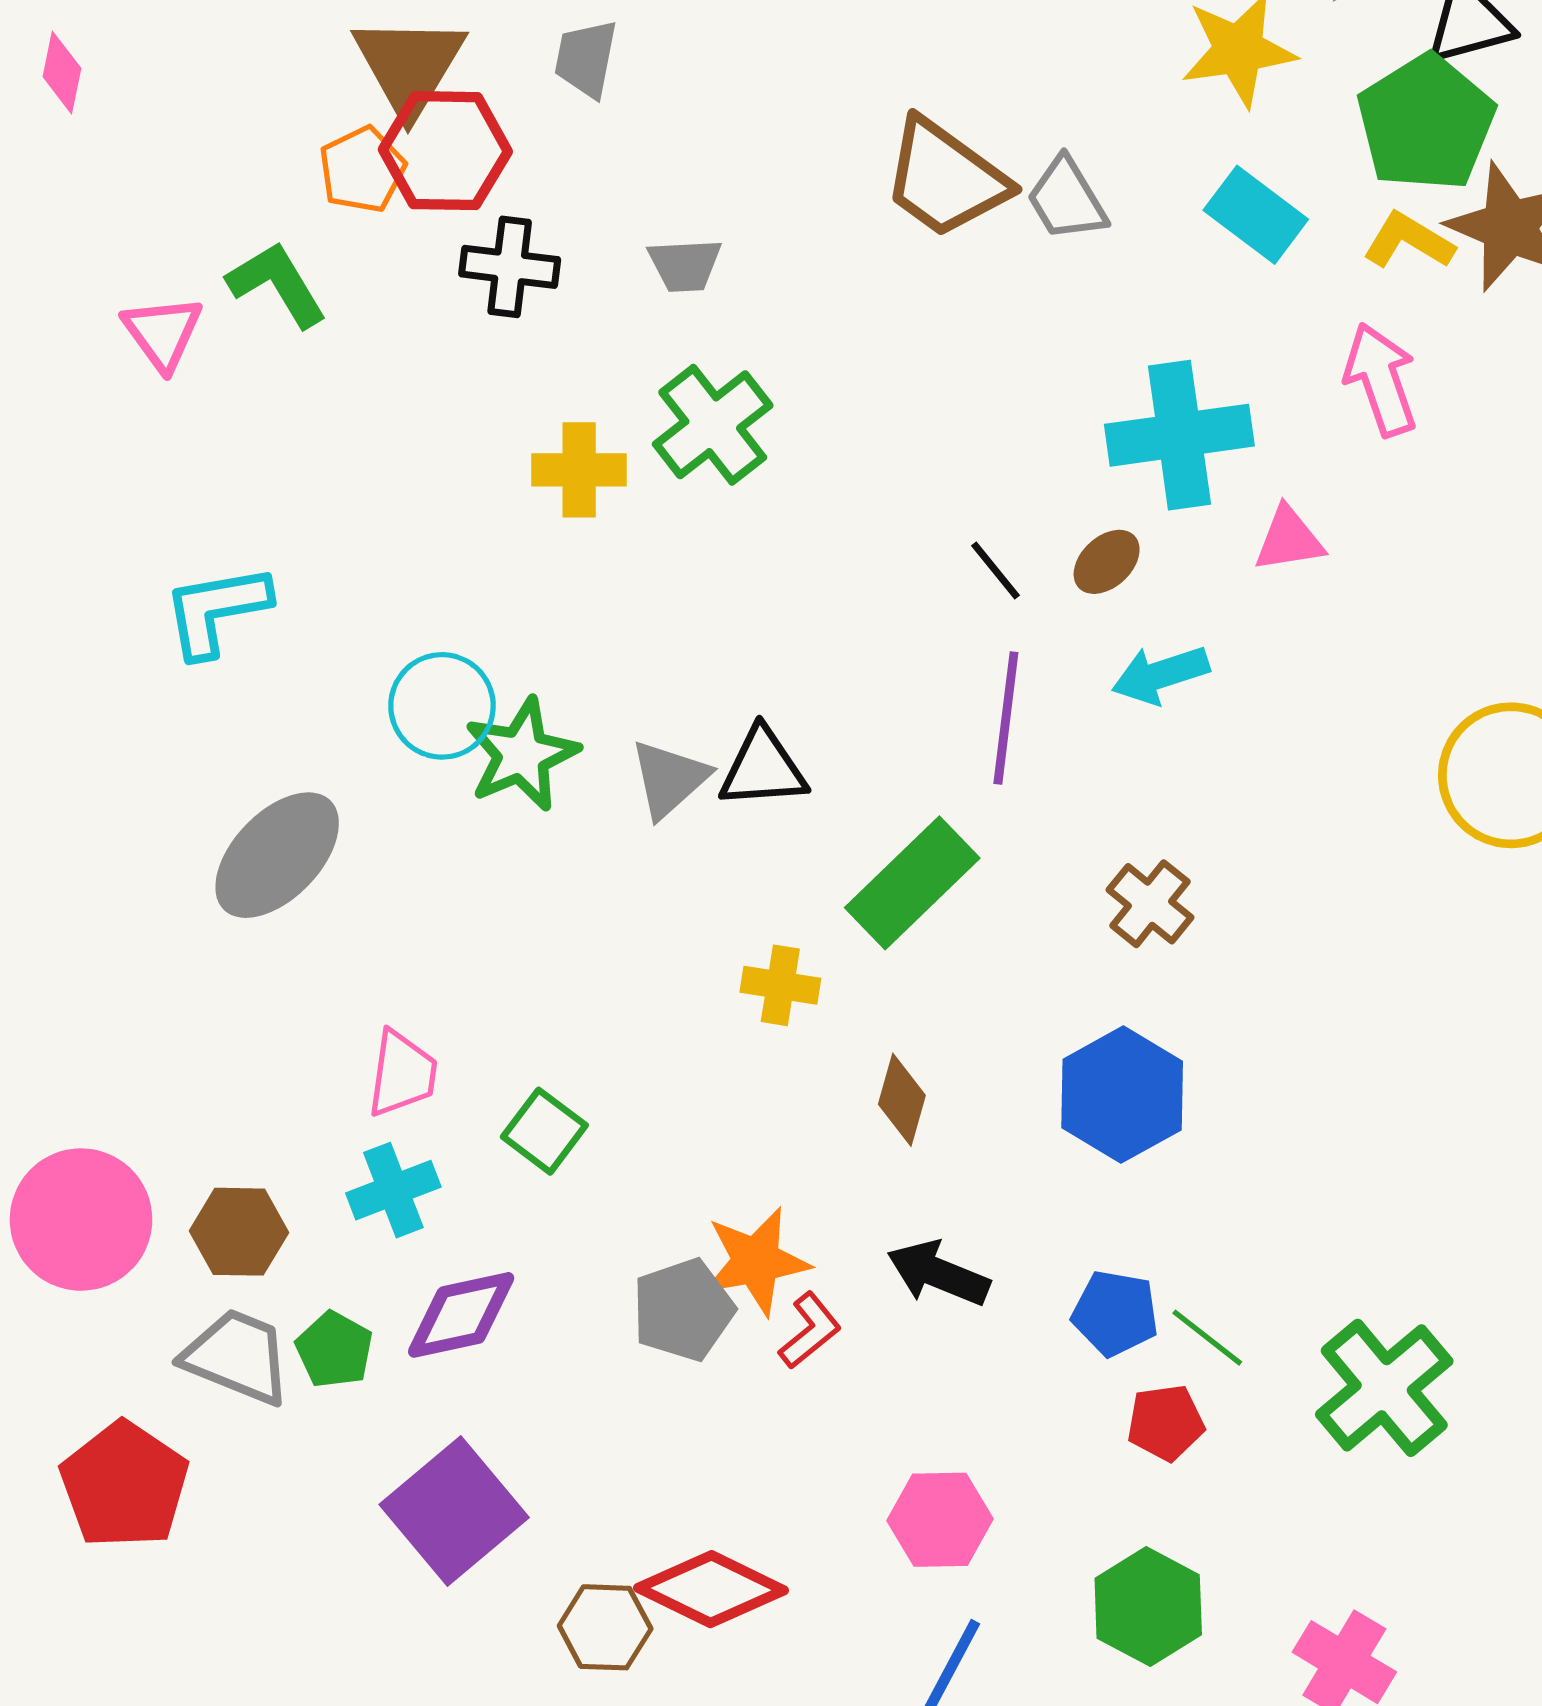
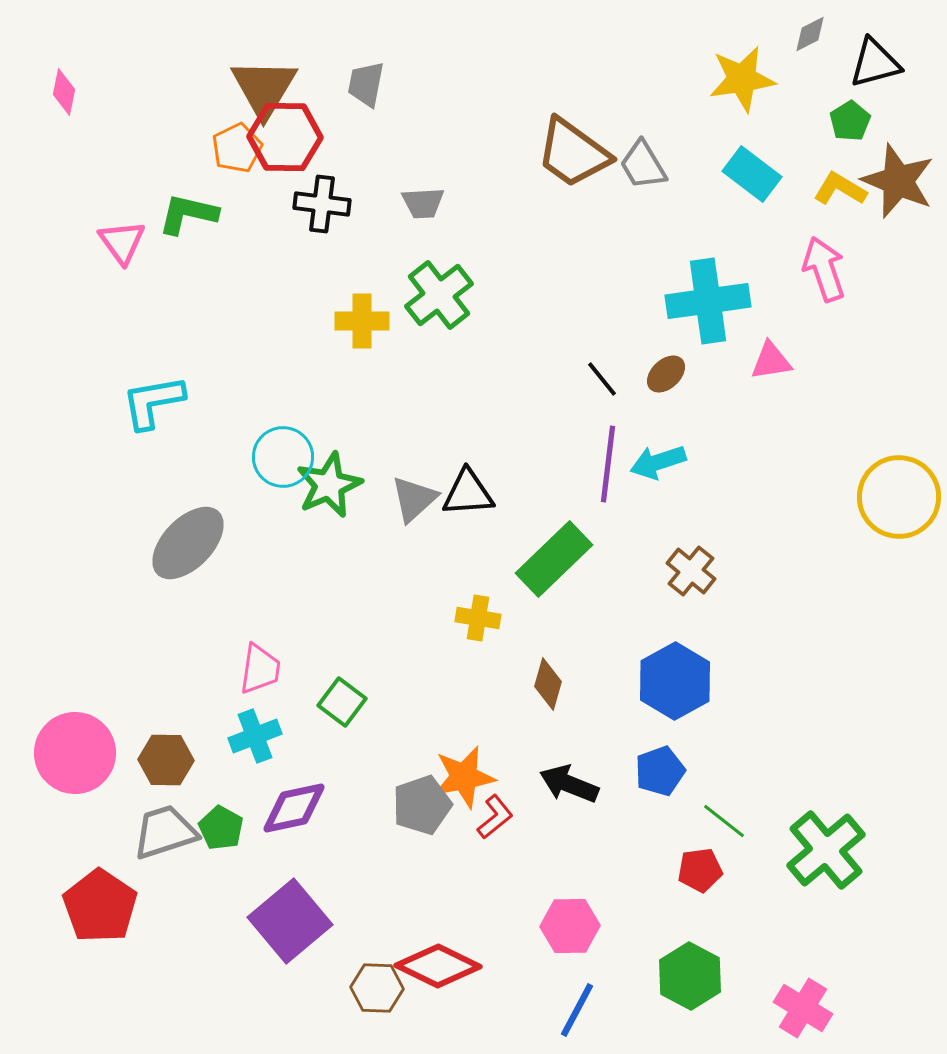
green pentagon: (1426, 123) -> (850, 121), size x0.5
green L-shape: (277, 284) -> (188, 214), turned -46
cyan arrow: (1160, 675) -> (658, 462), moved
blue pentagon: (1115, 1313) -> (660, 771), moved, turned -30
gray trapezoid: (237, 1357) -> (165, 832), turned -40

